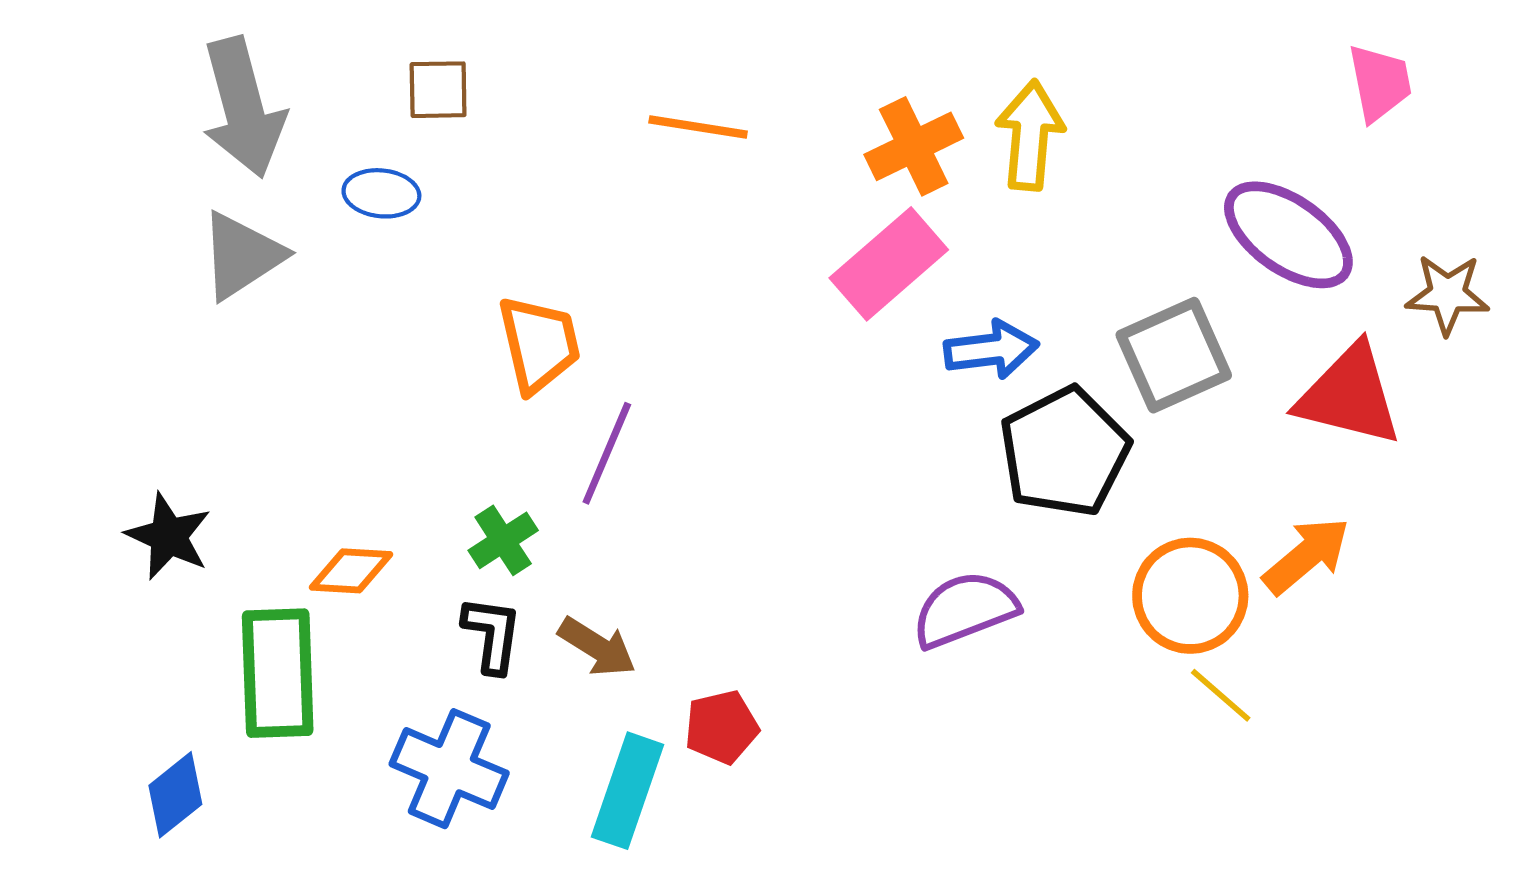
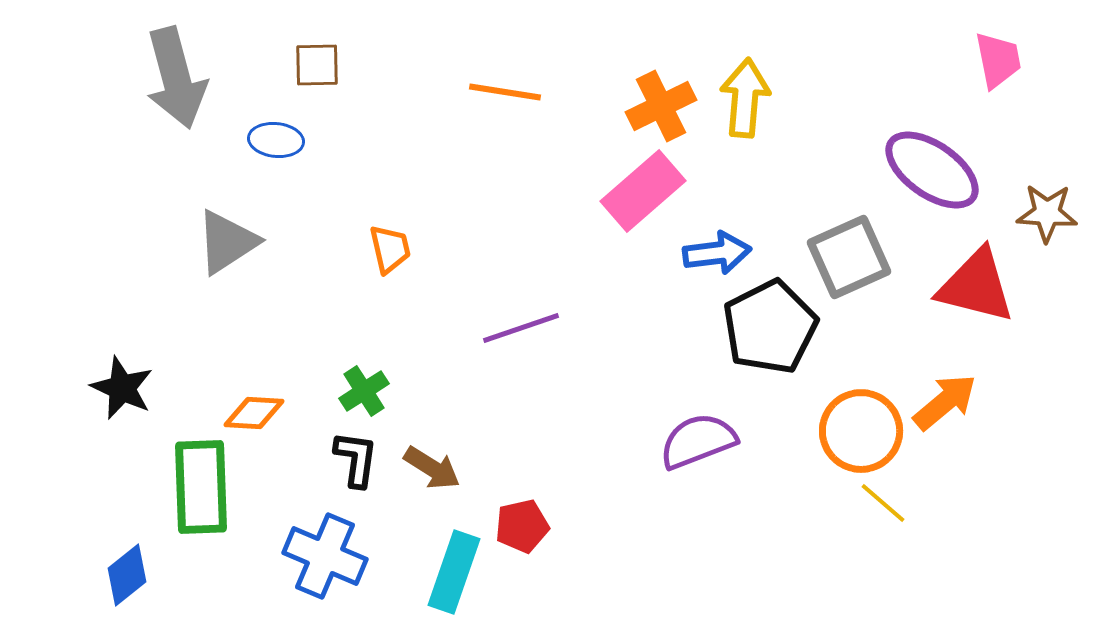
gray triangle: (242, 256) -> (227, 242), moved
orange trapezoid: (539, 344) -> (390, 249), size x0.7
purple line: (607, 453) -> (521, 328), moved, turned 48

